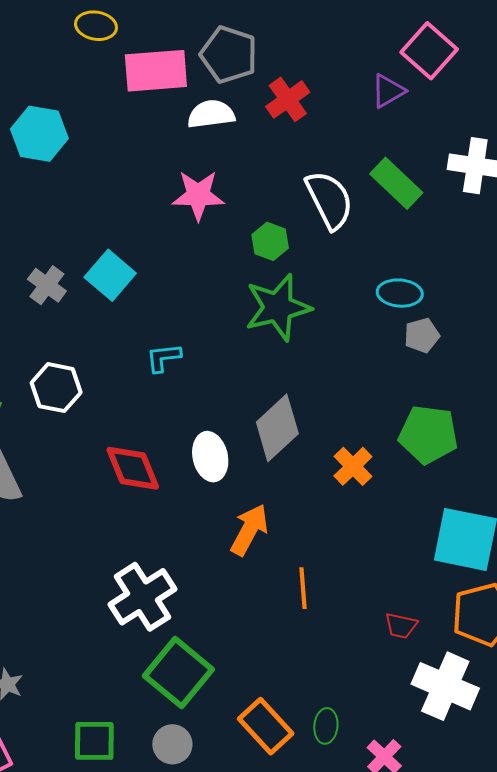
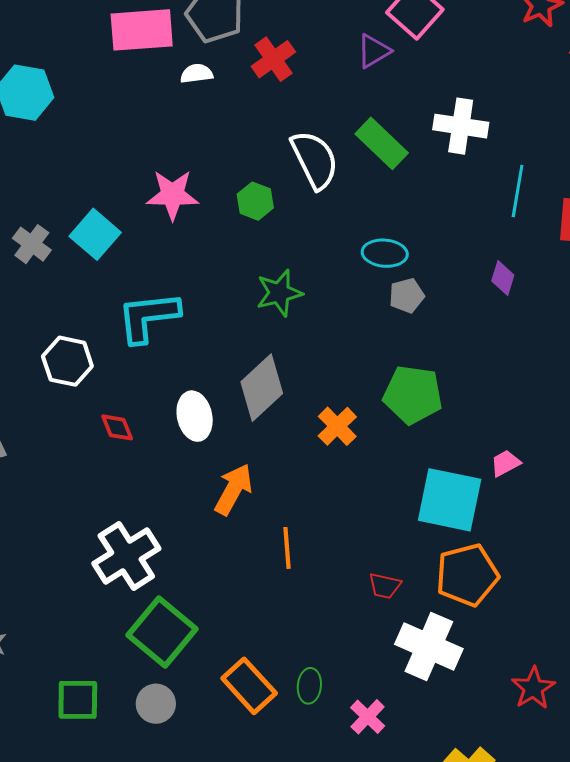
white semicircle: (211, 114) -> (197, 74), size x0.7
pink star: (198, 195) -> (172, 195), moved
green star: (278, 307) -> (279, 293), moved, size x0.7
cyan L-shape: (163, 358) -> (148, 317), size x1.8
white hexagon: (56, 388) -> (67, 361), moved
red diamond: (133, 468) -> (117, 427), size x0.6

